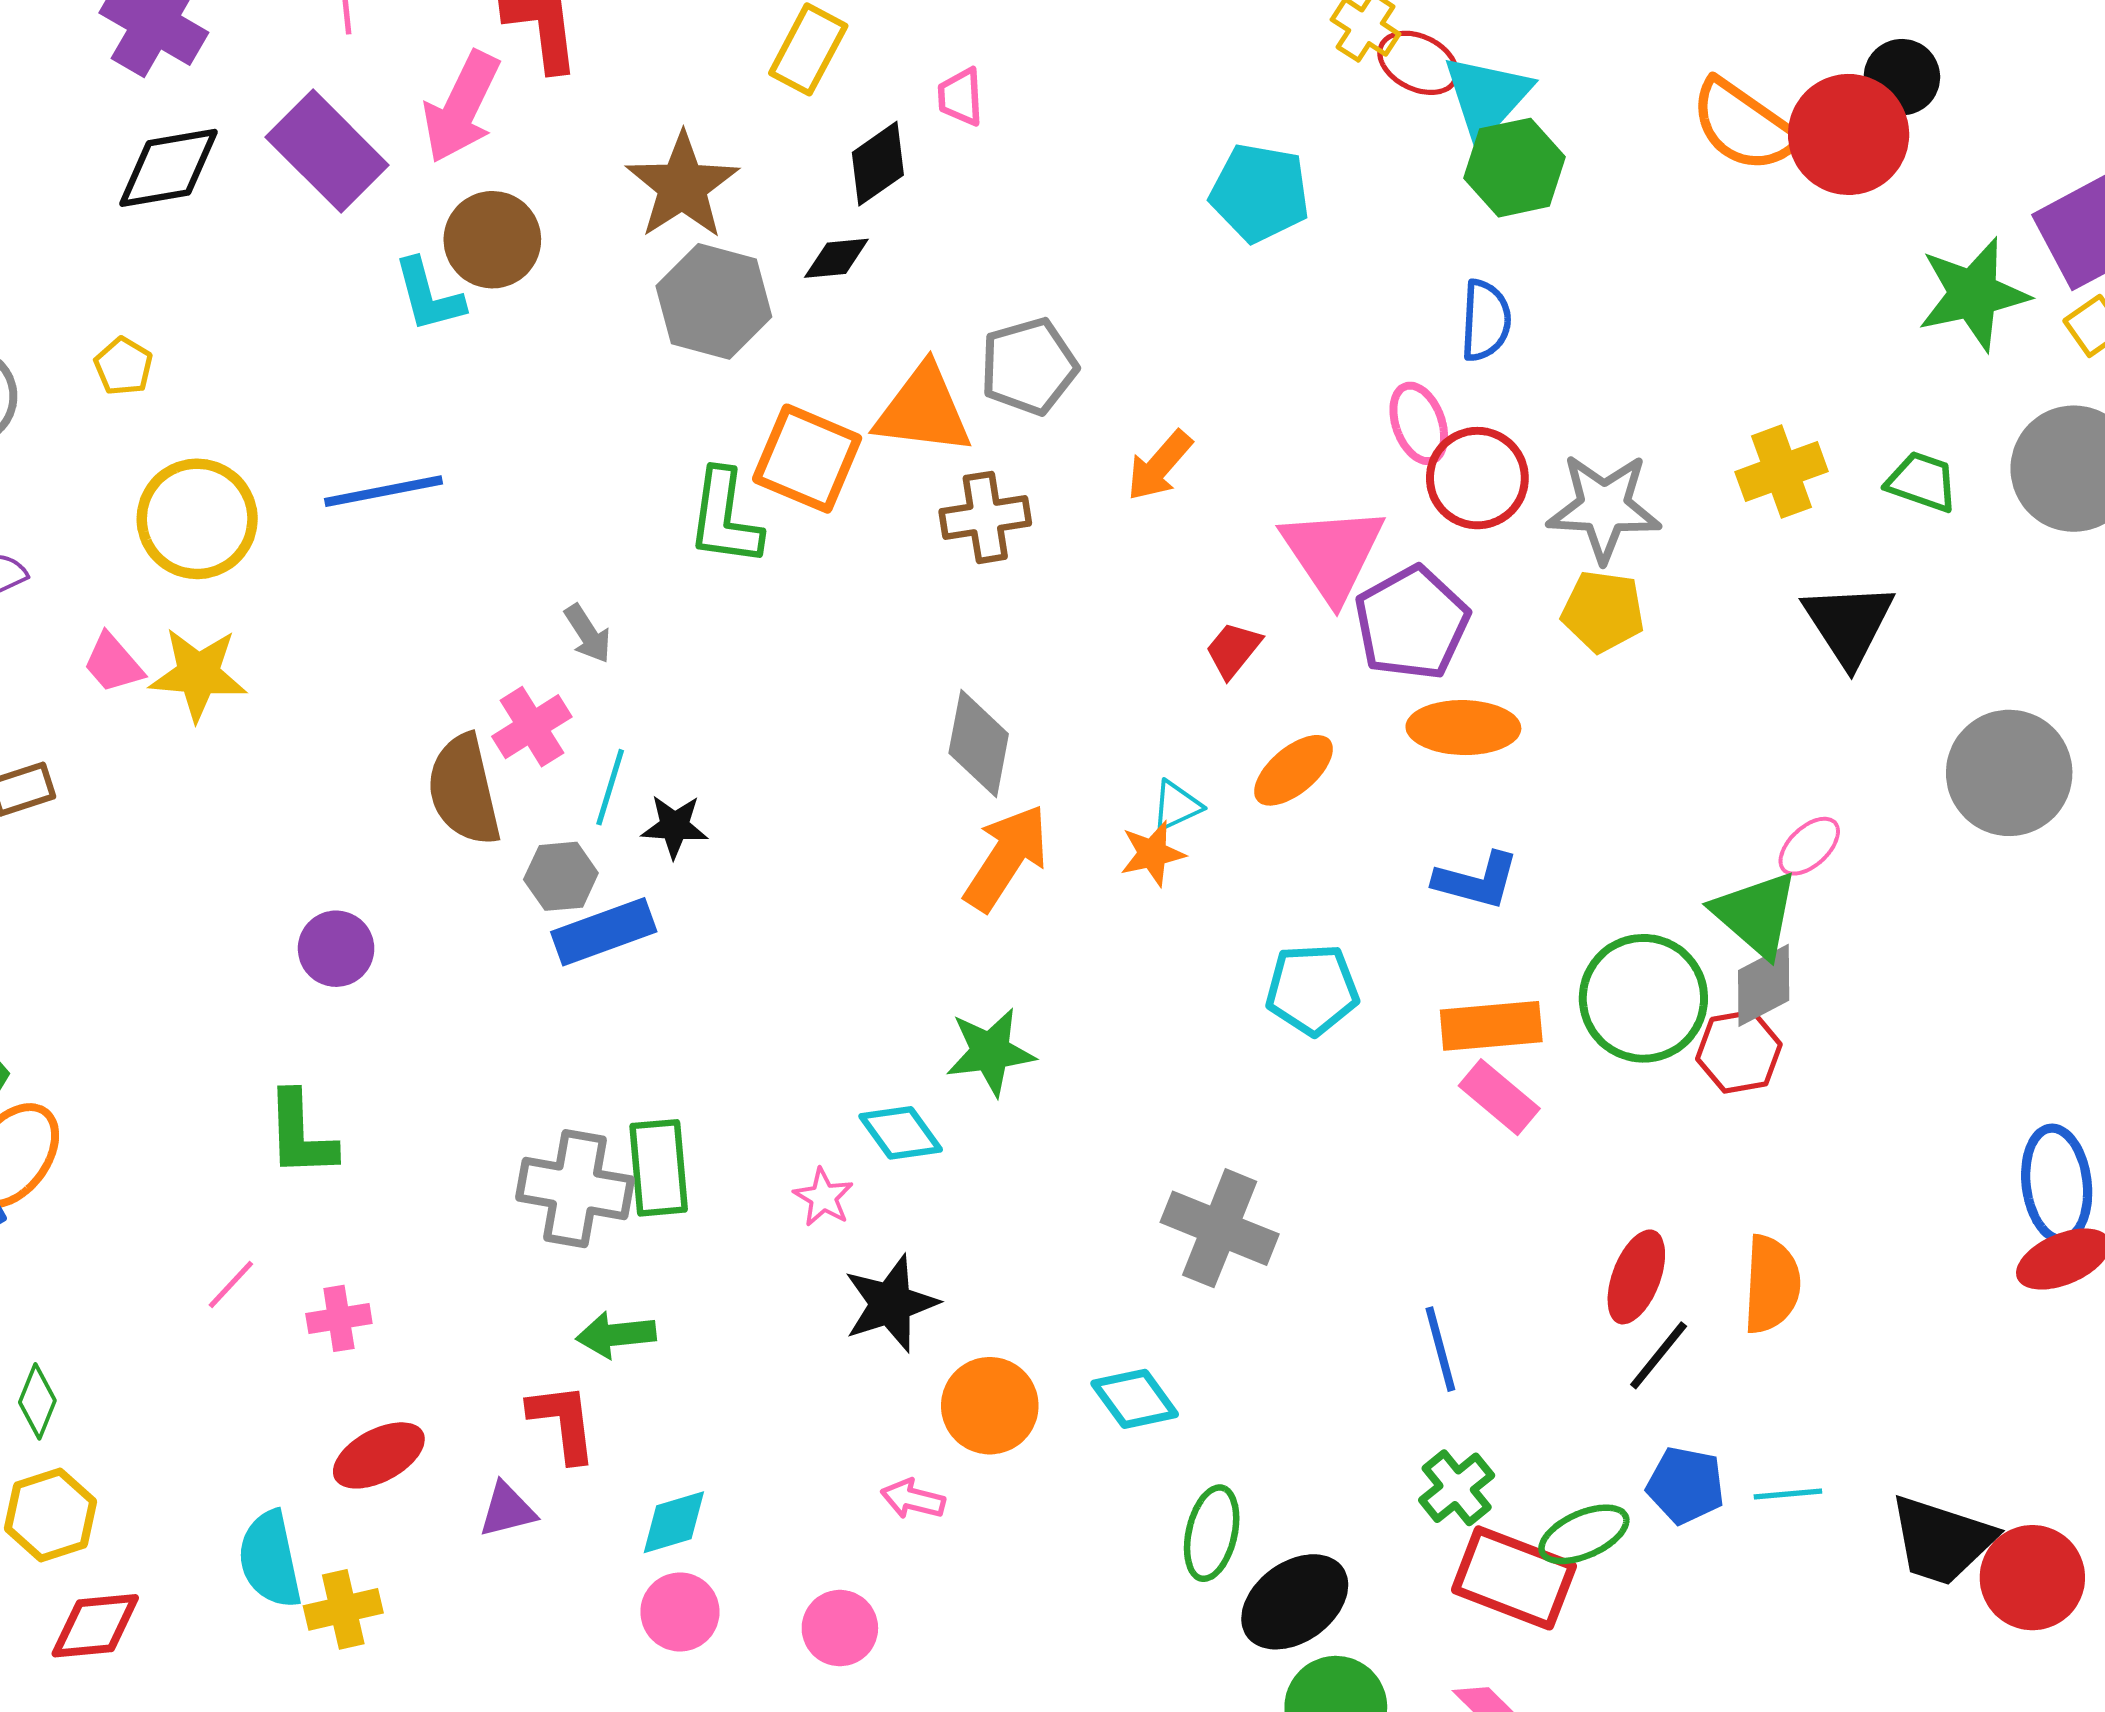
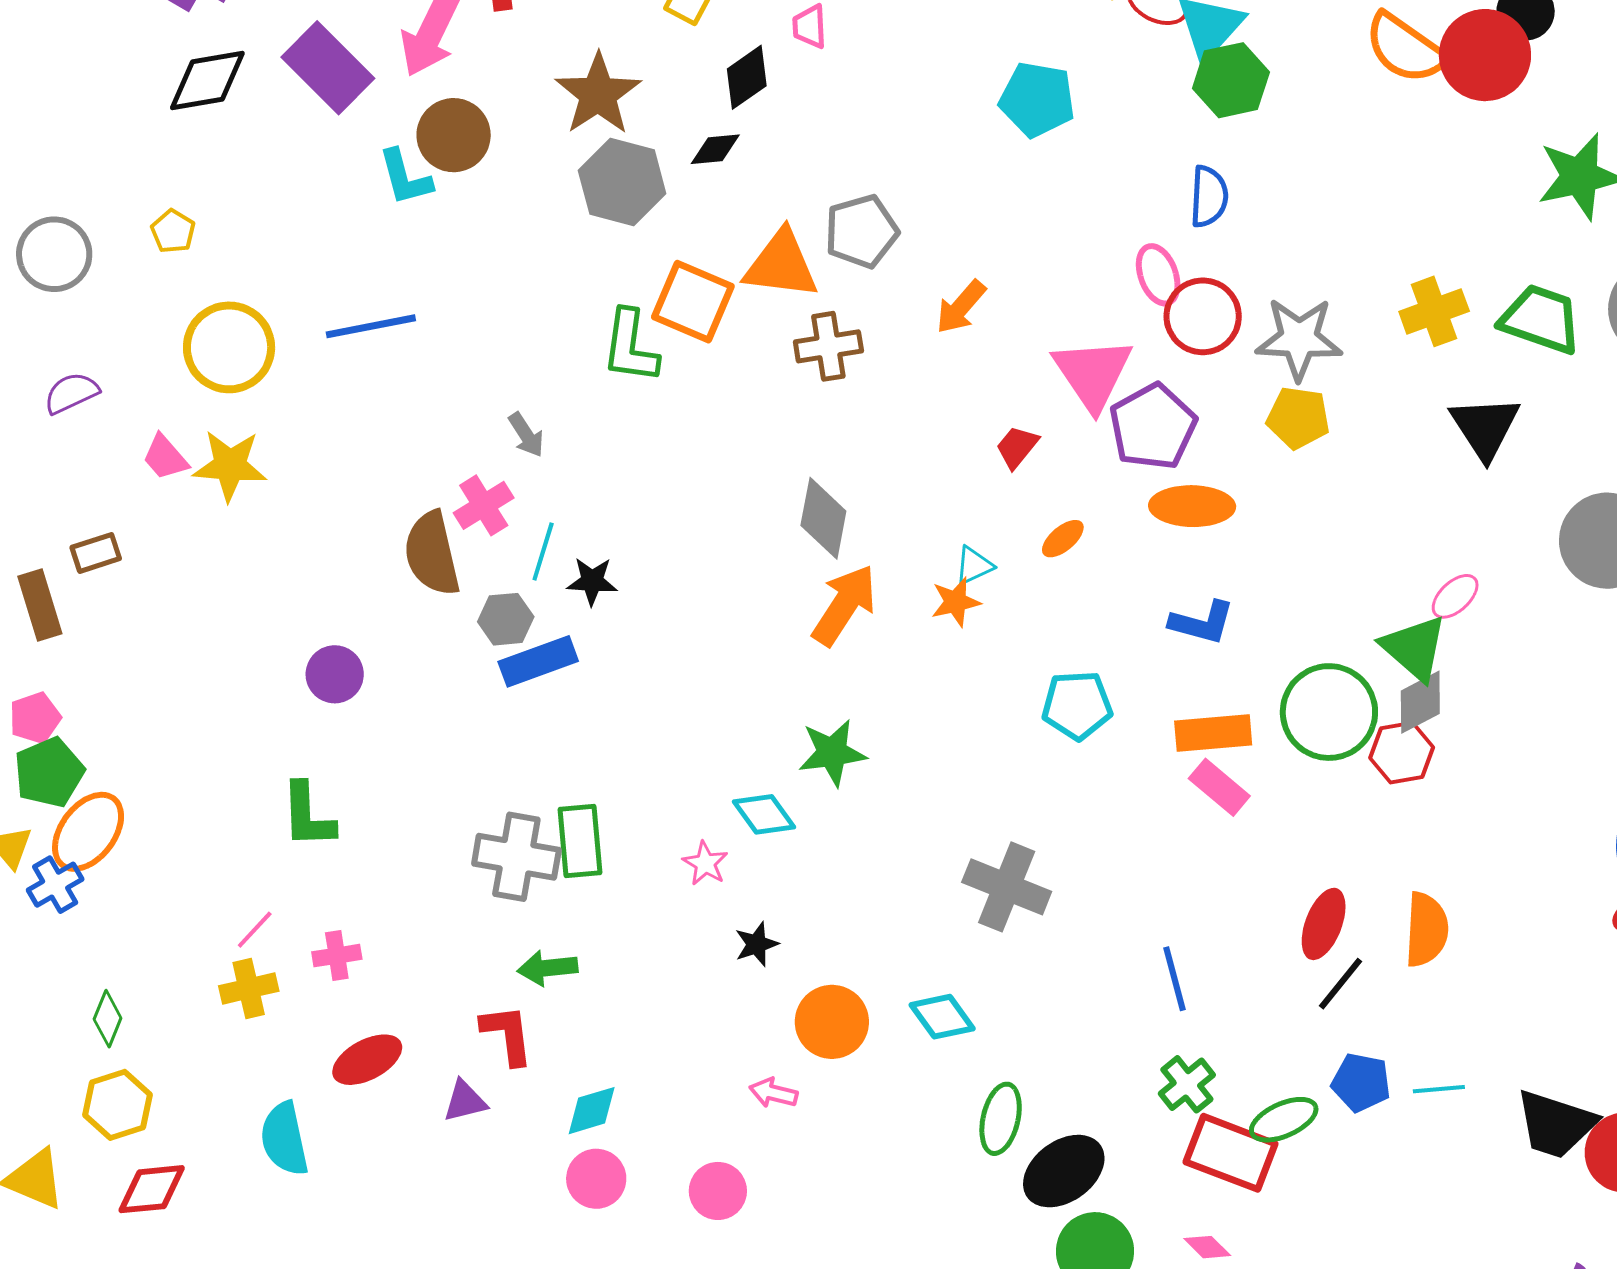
green trapezoid: (1922, 482) -> (1541, 319), size x1.5
orange ellipse: (1294, 770) -> (1063, 539), size x0.7
black star: (891, 1304) -> (757, 944), size x0.6
yellow cross: (343, 1609) -> (249, 988), moved

